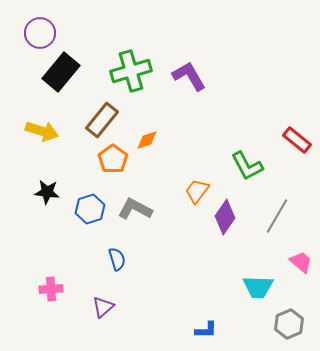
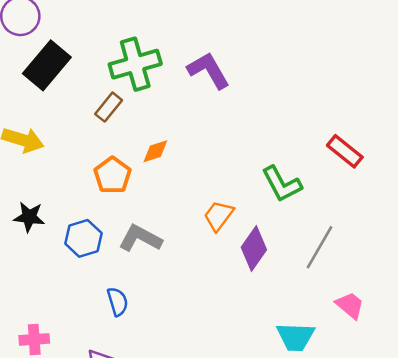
brown rectangle: (102, 120) -> (109, 107), moved, size x0.7

